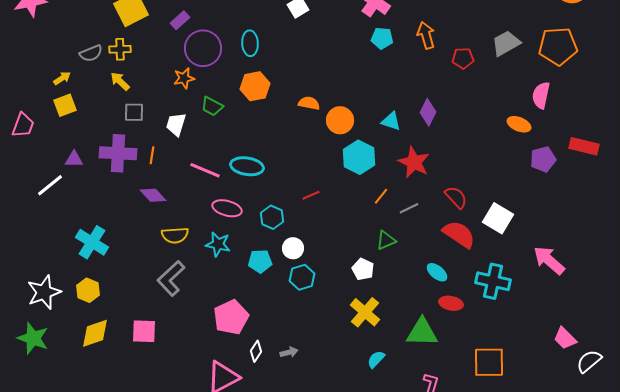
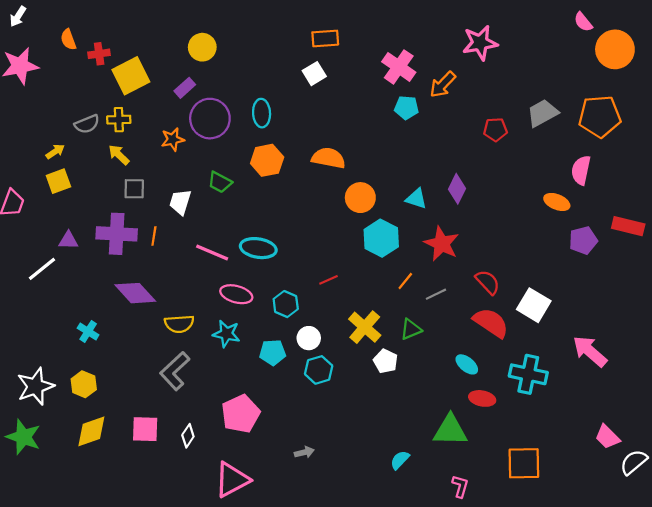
orange arrow: (426, 35) -> (443, 85), moved, turned -120
orange star: (184, 78) -> (173, 139), moved
orange semicircle: (309, 103) -> (328, 158), moved, size x1.4
purple diamond: (153, 195) -> (135, 293), moved, size x1.4
cyan cross: (92, 242) -> (88, 332), size x0.6
yellow cross: (365, 312) -> (365, 327), moved
white diamond: (256, 351) -> (188, 436), moved

